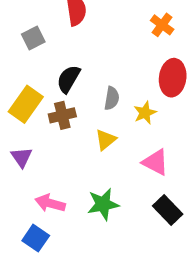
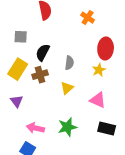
orange cross: (162, 25) -> (88, 18), moved
gray square: (33, 38) -> (21, 37), moved, turned 32
yellow star: (145, 113) -> (99, 70), moved
black rectangle: (168, 210) -> (107, 129), turned -30

